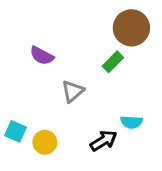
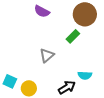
purple semicircle: (42, 56) -> (42, 11), moved

